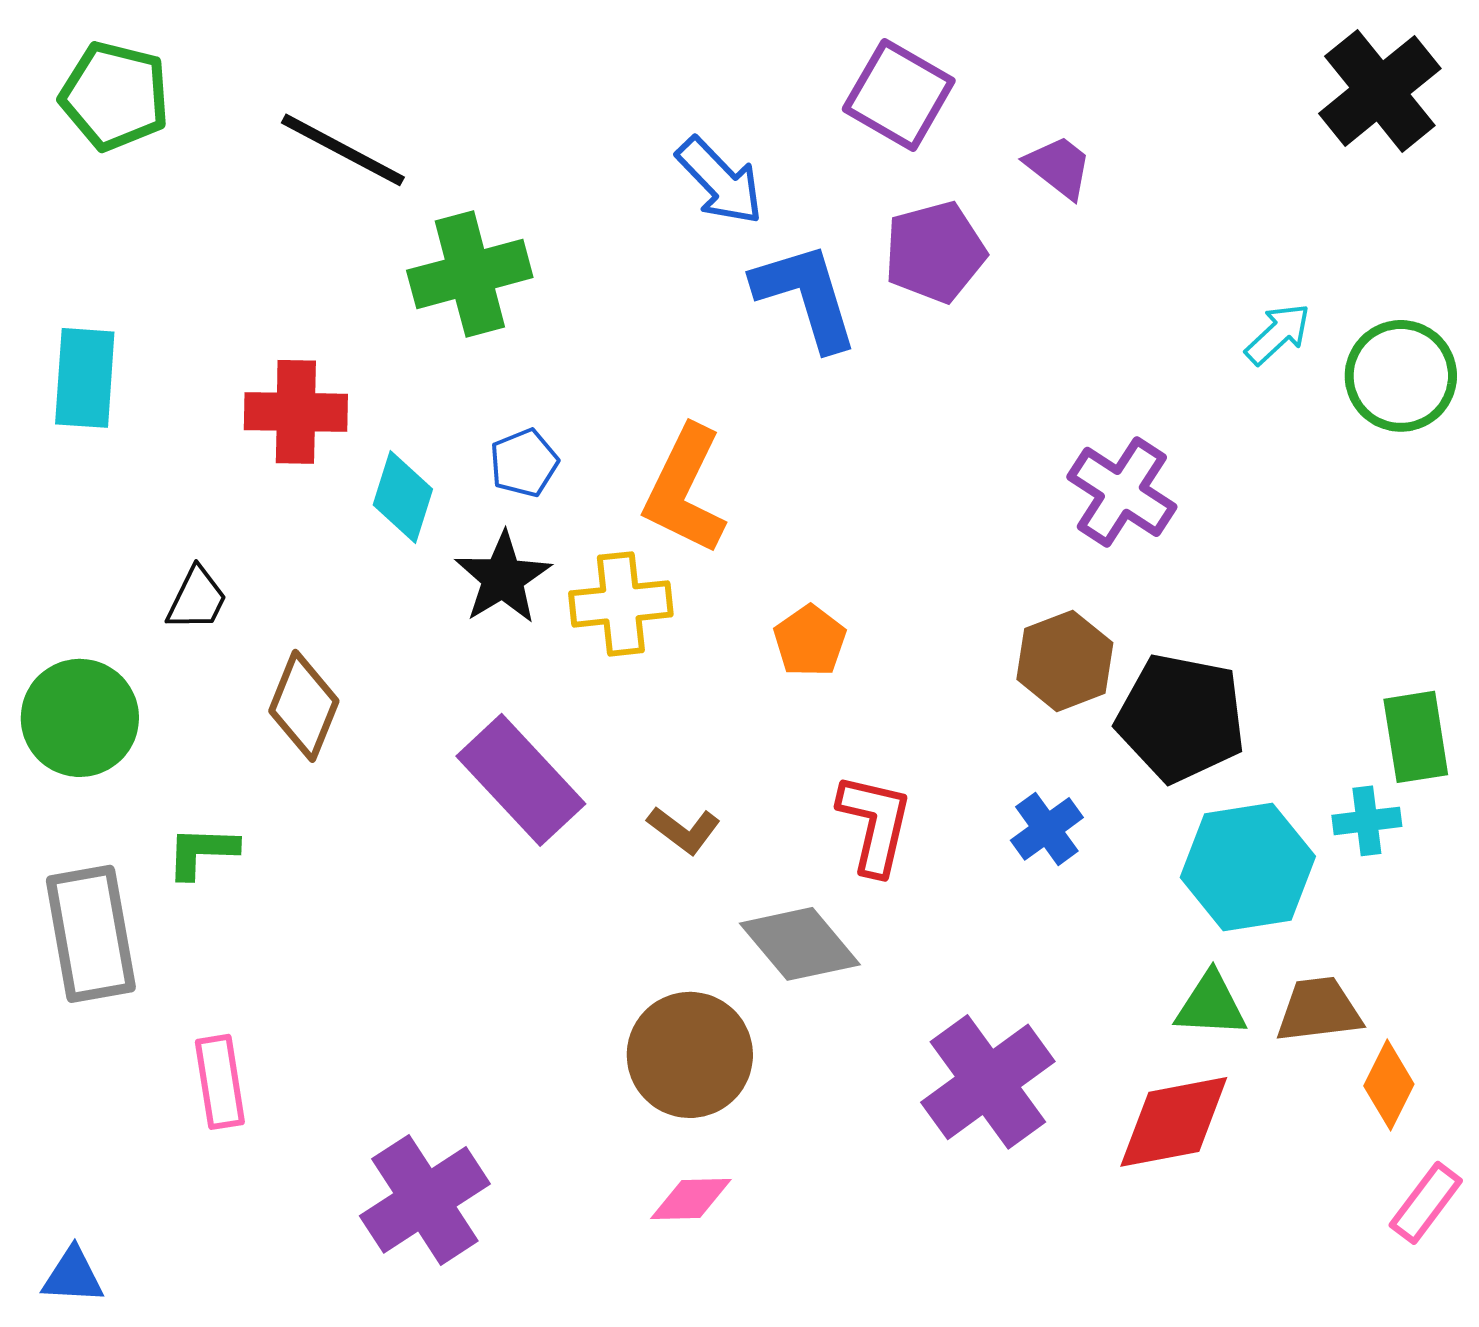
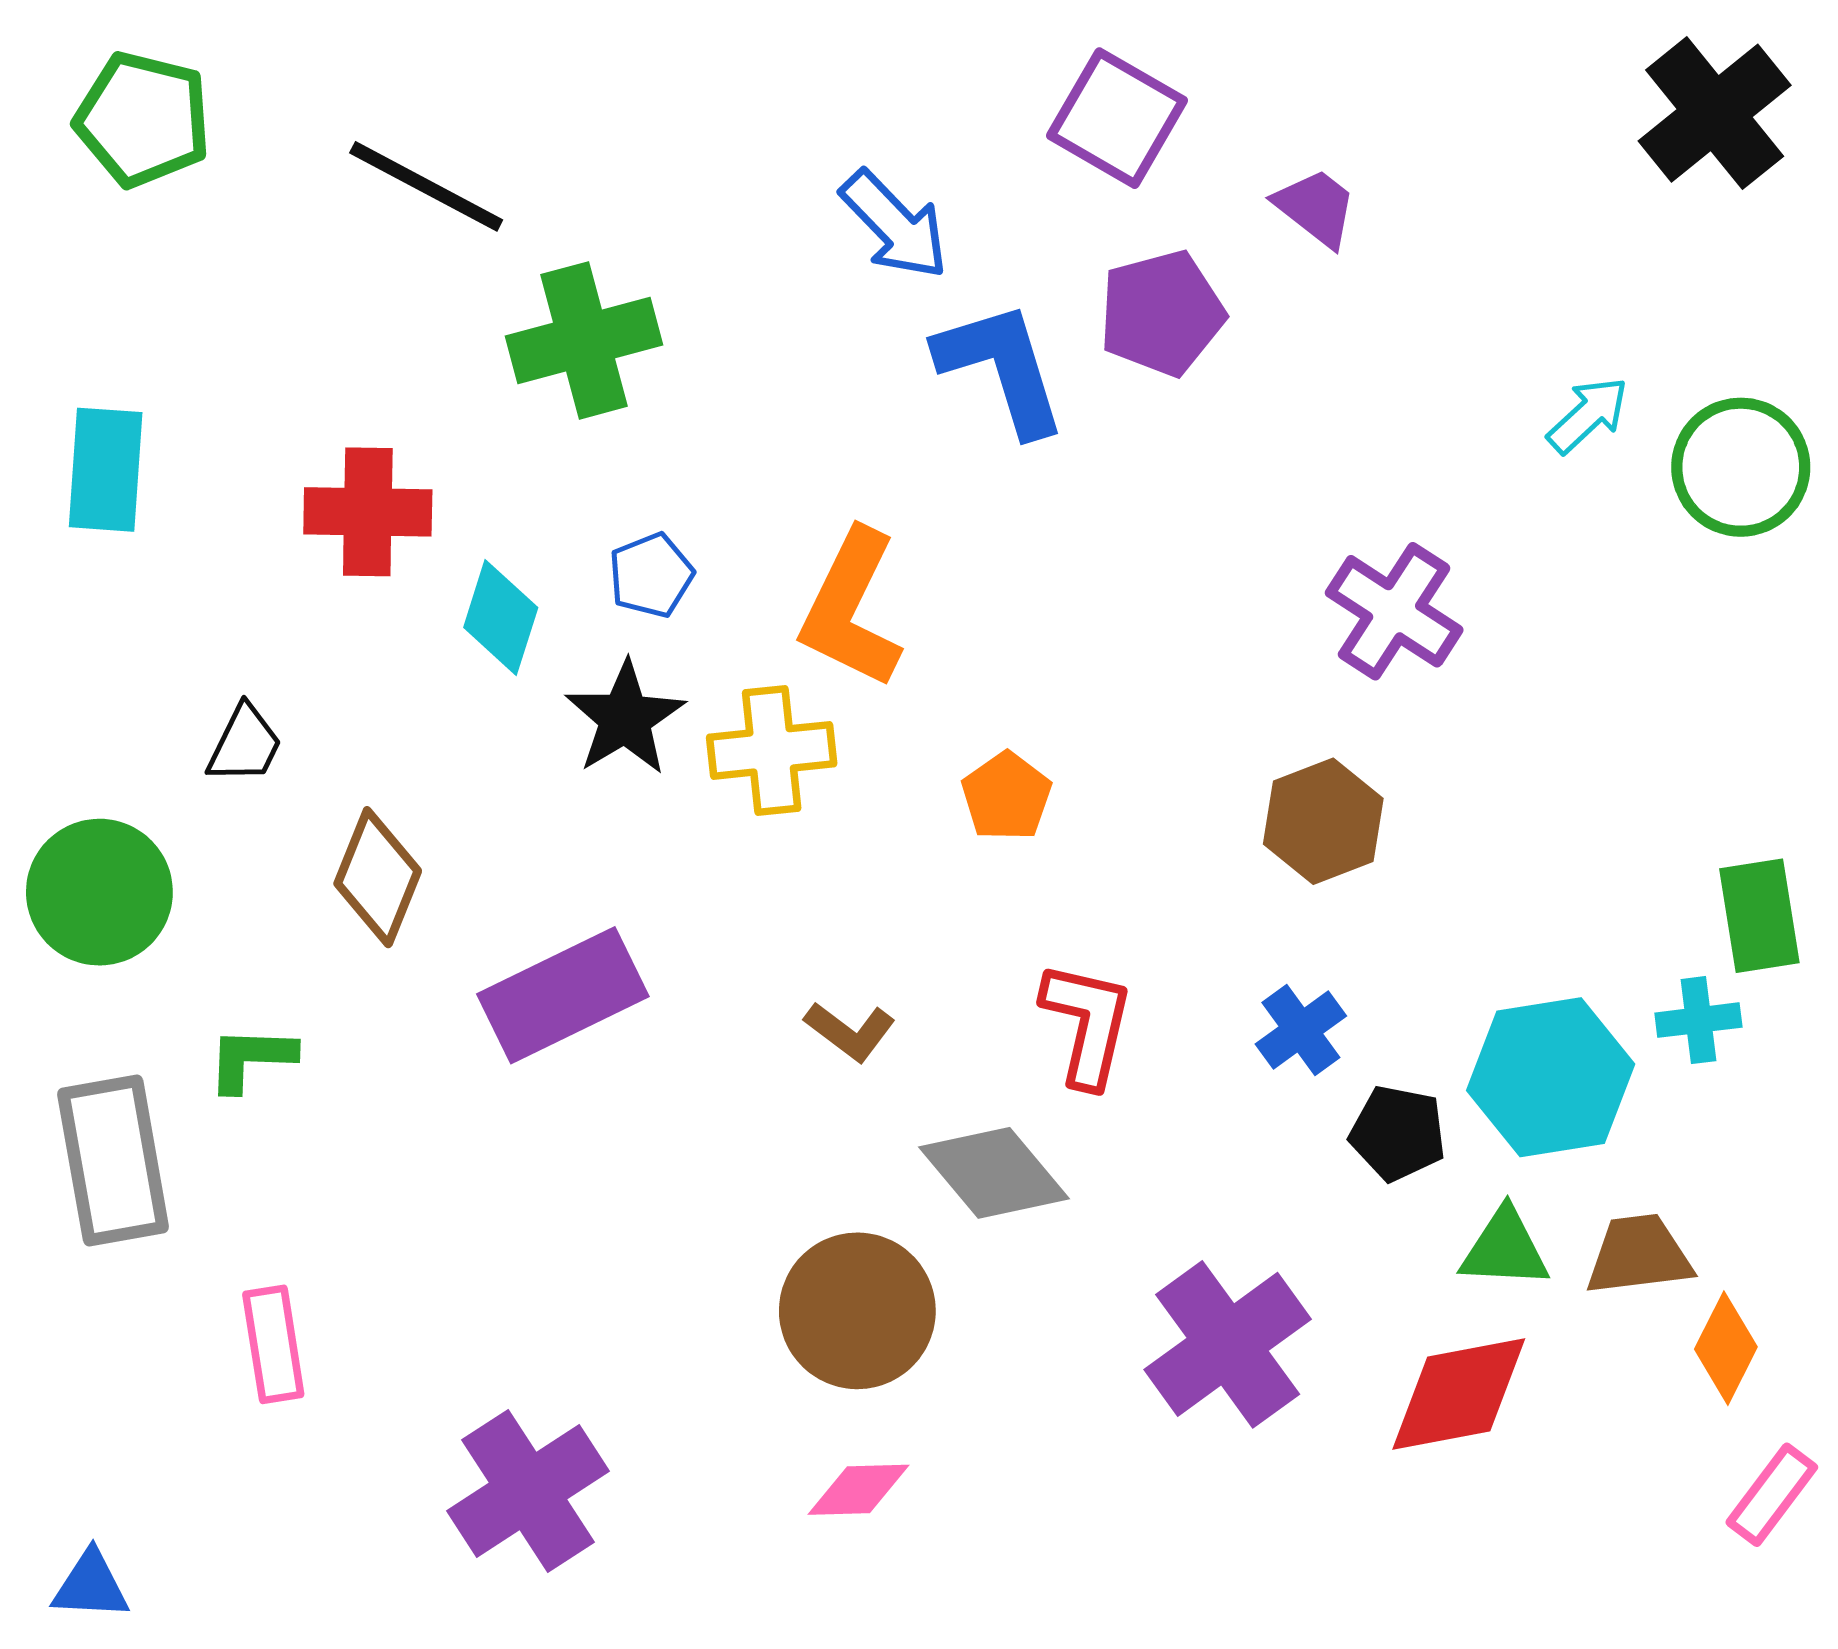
black pentagon: (1181, 718) -> (1398, 1133), moved, size x0.6
purple rectangle: (521, 780) -> (563, 995), moved, turned -73

